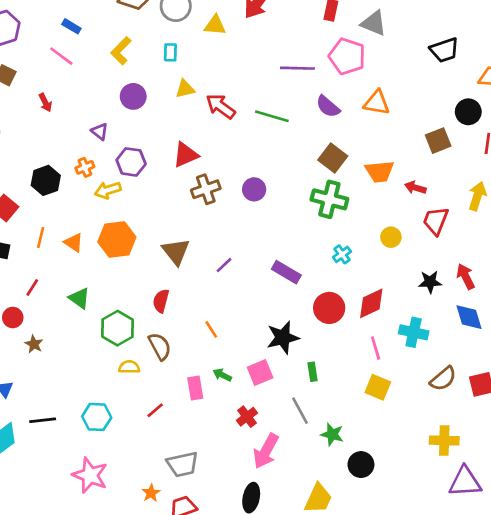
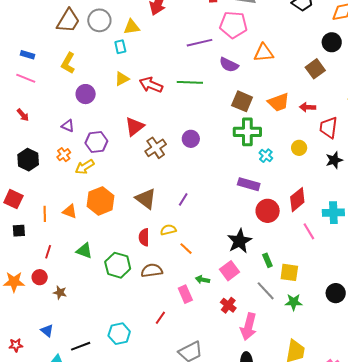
cyan rectangle: (170, 52) -> (120, 47), moved
black hexagon: (46, 180) -> (28, 160), moved
cyan cross: (342, 254) -> (266, 156), moved
purple rectangle: (286, 272) -> (249, 184), moved
black star: (430, 282) -> (334, 160), moved
brown semicircle: (160, 346) -> (152, 271), turned -55
yellow semicircle: (129, 367) -> (168, 230), moved
yellow square: (378, 387) -> (289, 272), moved
black circle: (361, 465) -> (336, 293), moved

